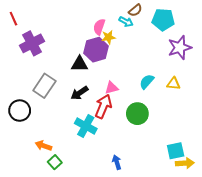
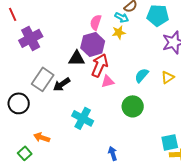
yellow star: (108, 37) -> (119, 32), moved
yellow triangle: (174, 84) -> (168, 77), turned -40
black arrow: (80, 93) -> (62, 84), moved
red arrow: (103, 106) -> (100, 65), moved
green square: (55, 162) -> (25, 153), moved

